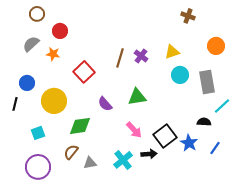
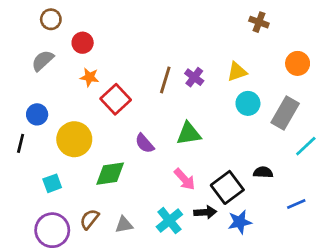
orange star: (53, 54) -> (89, 77), moved
gray rectangle: (207, 82) -> (285, 113), turned 40
black semicircle: (204, 122) -> (263, 172), moved
blue star: (189, 143) -> (240, 222), moved, turned 30
blue line: (215, 148) -> (296, 204), turned 32
brown semicircle: (71, 152) -> (89, 219), moved

